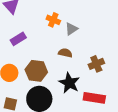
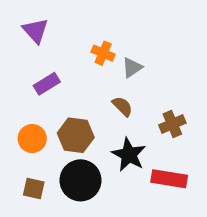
brown semicircle: (65, 53) -> (122, 106), turned 32

